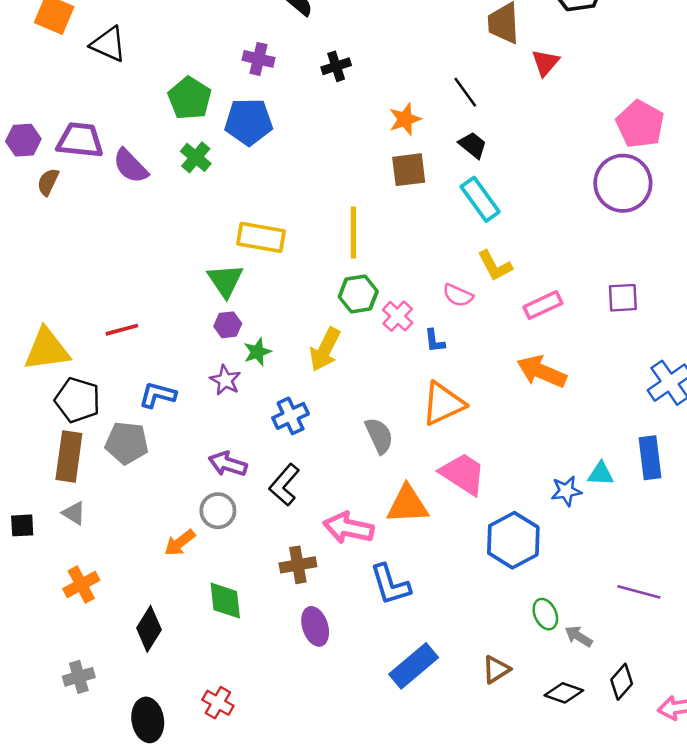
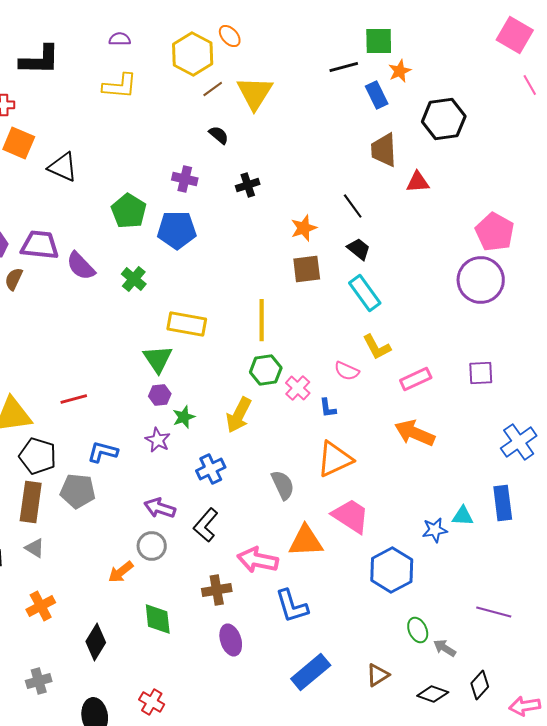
red triangle: (545, 63) -> (418, 182), turned 45
green cross: (196, 157) -> (134, 279), moved

